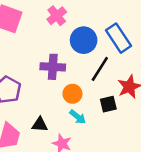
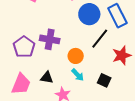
purple cross: (53, 67) -> (50, 39), moved
black square: (108, 104) -> (104, 80), moved, turned 32

